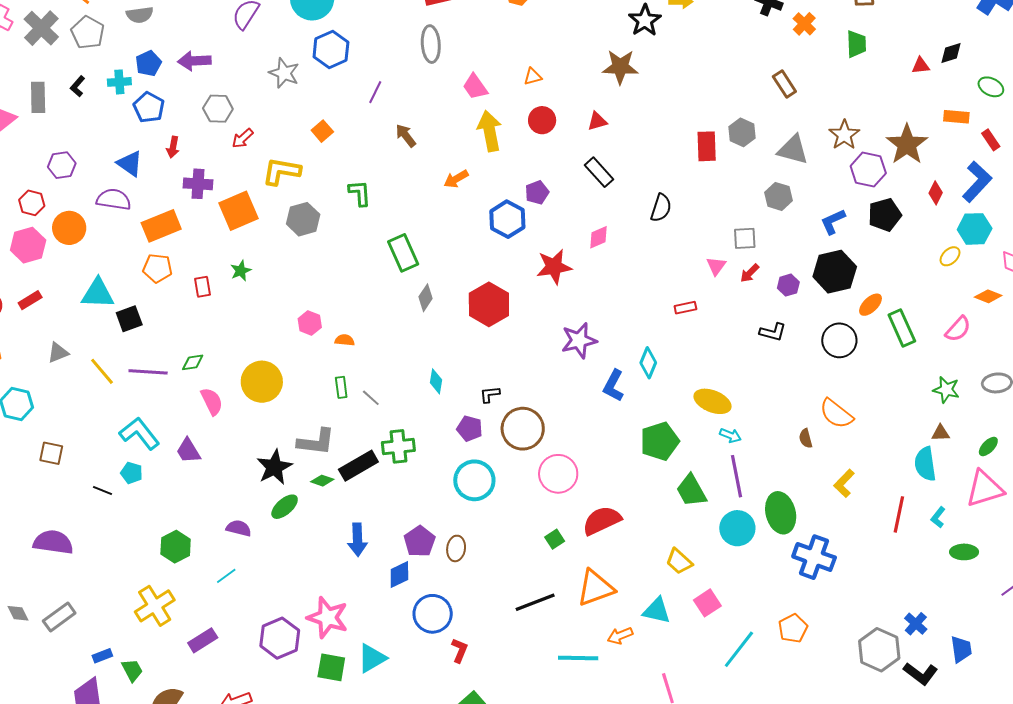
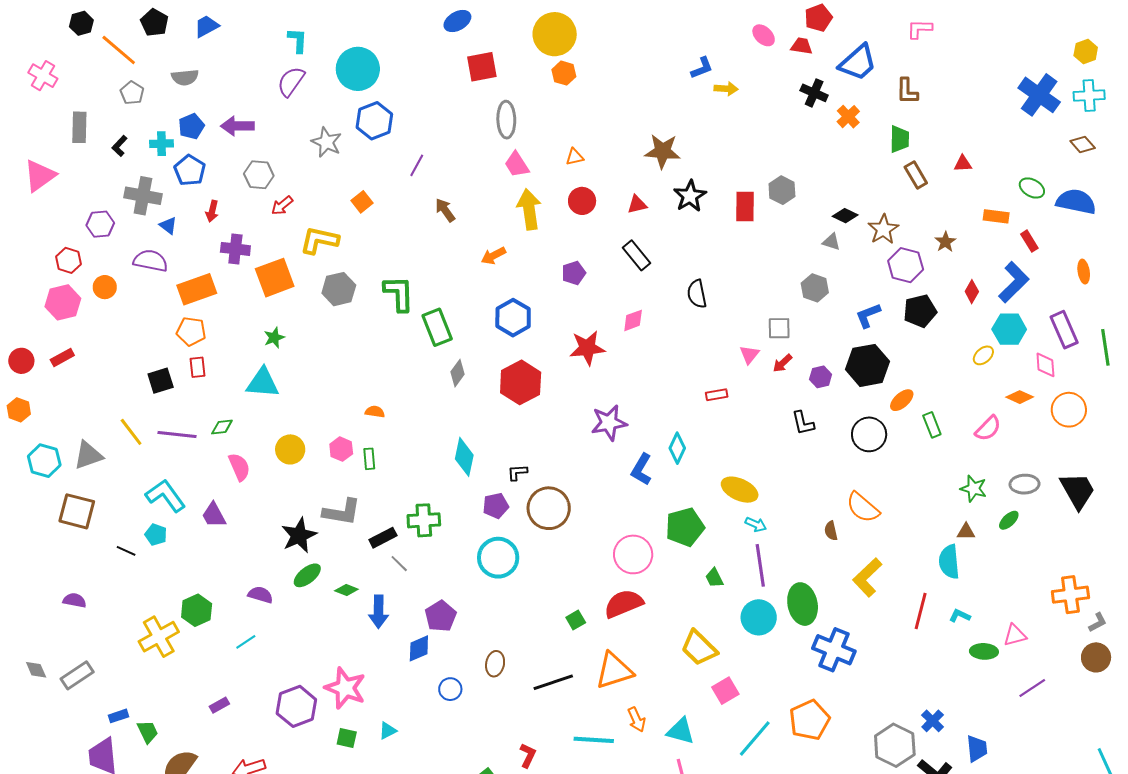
black star: (645, 20) -> (690, 196), moved
gray cross: (41, 28) -> (143, 196), moved, turned -36
gray pentagon: (88, 33) -> (132, 93), size x0.7
gray ellipse: (431, 44) -> (506, 120), moved
black diamond: (951, 53) -> (845, 216), moved, turned 40
brown rectangle: (784, 84) -> (916, 175), moved
gray rectangle: (38, 97) -> (79, 127), moved
gray hexagon: (742, 132) -> (782, 190), moved
brown star: (907, 144) -> (945, 242), size x0.5
red rectangle: (707, 146) -> (745, 207), moved
gray triangle: (793, 150) -> (831, 242), size x0.6
blue triangle: (130, 164) -> (168, 226), size x0.7
green L-shape: (360, 193) -> (399, 294), moved, size x1.4
black semicircle: (661, 208) -> (697, 294), turned 148
blue hexagon: (507, 219) -> (513, 318), moved
orange circle: (69, 228) -> (105, 287), size x0.7
red rectangle: (203, 287) -> (197, 367), moved
cyan triangle: (98, 293) -> (263, 383), moved
pink hexagon: (310, 323) -> (341, 449), moved
green rectangle: (902, 328) -> (932, 425), size x0.7
black L-shape: (773, 332) -> (803, 423), turned 60
gray triangle: (58, 353) -> (88, 455), moved, size x1.4
cyan diamond: (436, 381) -> (464, 457), size x1.5
yellow circle: (262, 382) -> (290, 449), size x0.7
gray line: (371, 398) -> (399, 564), moved
purple pentagon: (470, 429) -> (496, 506), turned -30
green ellipse: (988, 447) -> (1009, 520), moved
brown square: (51, 453) -> (77, 511), size x1.5
black rectangle: (358, 466) -> (383, 538), size x0.7
pink circle: (558, 474) -> (633, 554), moved
green diamond: (322, 481) -> (346, 590), moved
yellow L-shape: (844, 483) -> (867, 577), size x1.4
pink triangle: (985, 489) -> (1015, 635), moved, size x0.6
green trapezoid: (691, 491) -> (714, 578), size x0.6
cyan L-shape: (938, 517) -> (960, 616), turned 75
purple semicircle: (53, 542) -> (74, 600), size x0.6
brown ellipse: (456, 548) -> (495, 664), moved
yellow trapezoid: (679, 561) -> (699, 648), size x1.4
yellow cross: (155, 606) -> (159, 637), moved
cyan triangle: (657, 611) -> (681, 731), moved
blue circle: (433, 614) -> (450, 689), size x0.6
orange pentagon: (793, 628) -> (810, 720), size x1.4
orange arrow: (620, 636) -> (637, 719), turned -95
purple rectangle: (203, 640) -> (219, 705), size x0.7
red L-shape: (460, 650) -> (528, 755), moved
cyan triangle: (372, 658) -> (388, 731), size x0.6
green square: (331, 667) -> (347, 738), size x0.7

